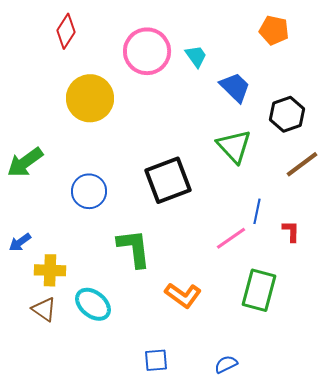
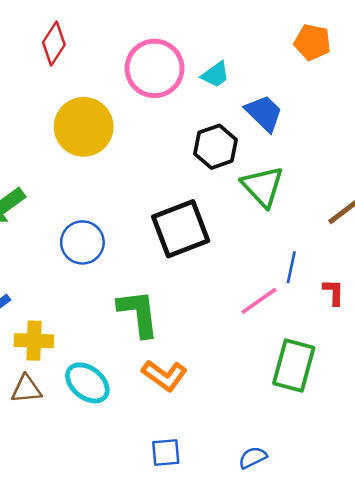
cyan trapezoid: (196, 56) -> (215, 75), turned 90
black hexagon: (287, 114) -> (215, 147), moved
orange L-shape: (183, 295) -> (164, 375), moved
brown triangle: (44, 309) -> (26, 389), turned -40

